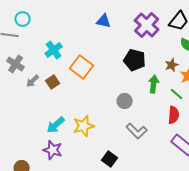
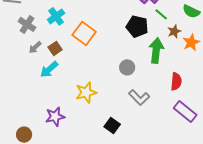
gray cross: (16, 64) -> (27, 24), moved
green arrow: (154, 84) -> (156, 50), size x1.4
green line: (177, 94) -> (161, 14), moved
cyan arrow: (56, 125) -> (49, 69), moved
purple star: (53, 150) -> (55, 116), turned -30

